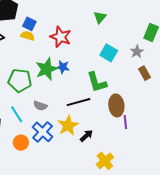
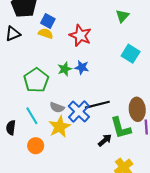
green star: (47, 69) -> (65, 69), size x0.6
green pentagon: (20, 80) -> (36, 80), turned 30
green L-shape: (97, 82) -> (121, 128), moved
yellow star: (68, 125) -> (60, 127), moved
blue cross: (43, 132) -> (79, 112), moved

